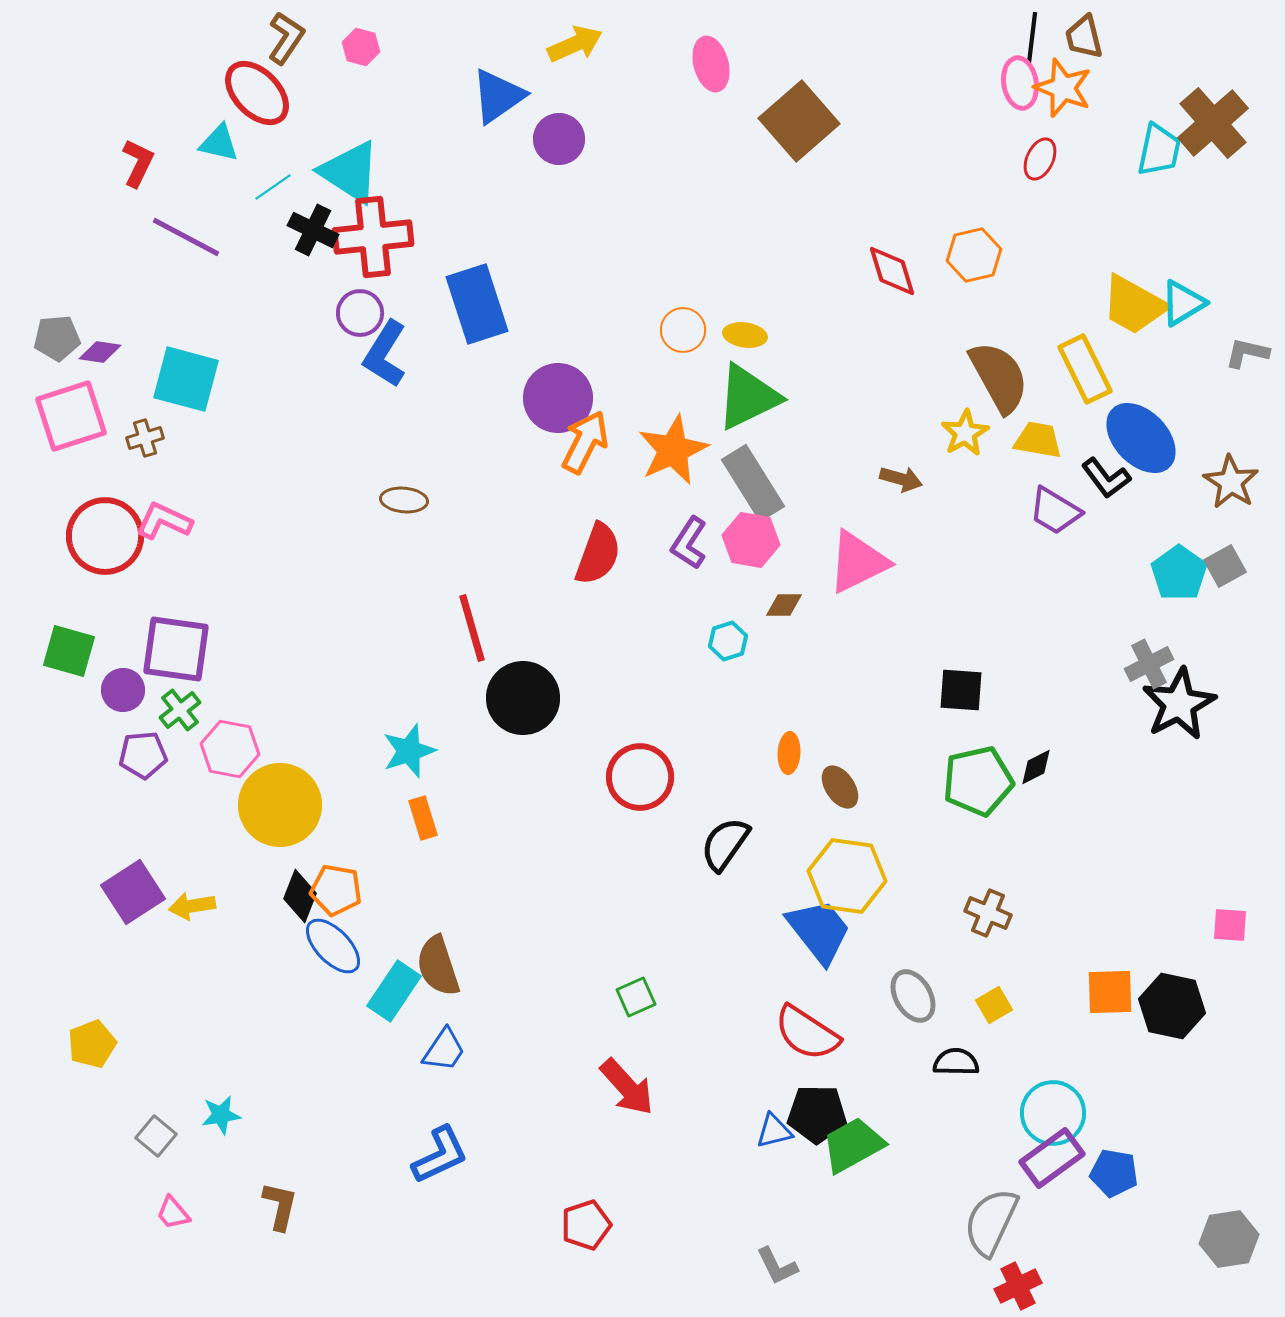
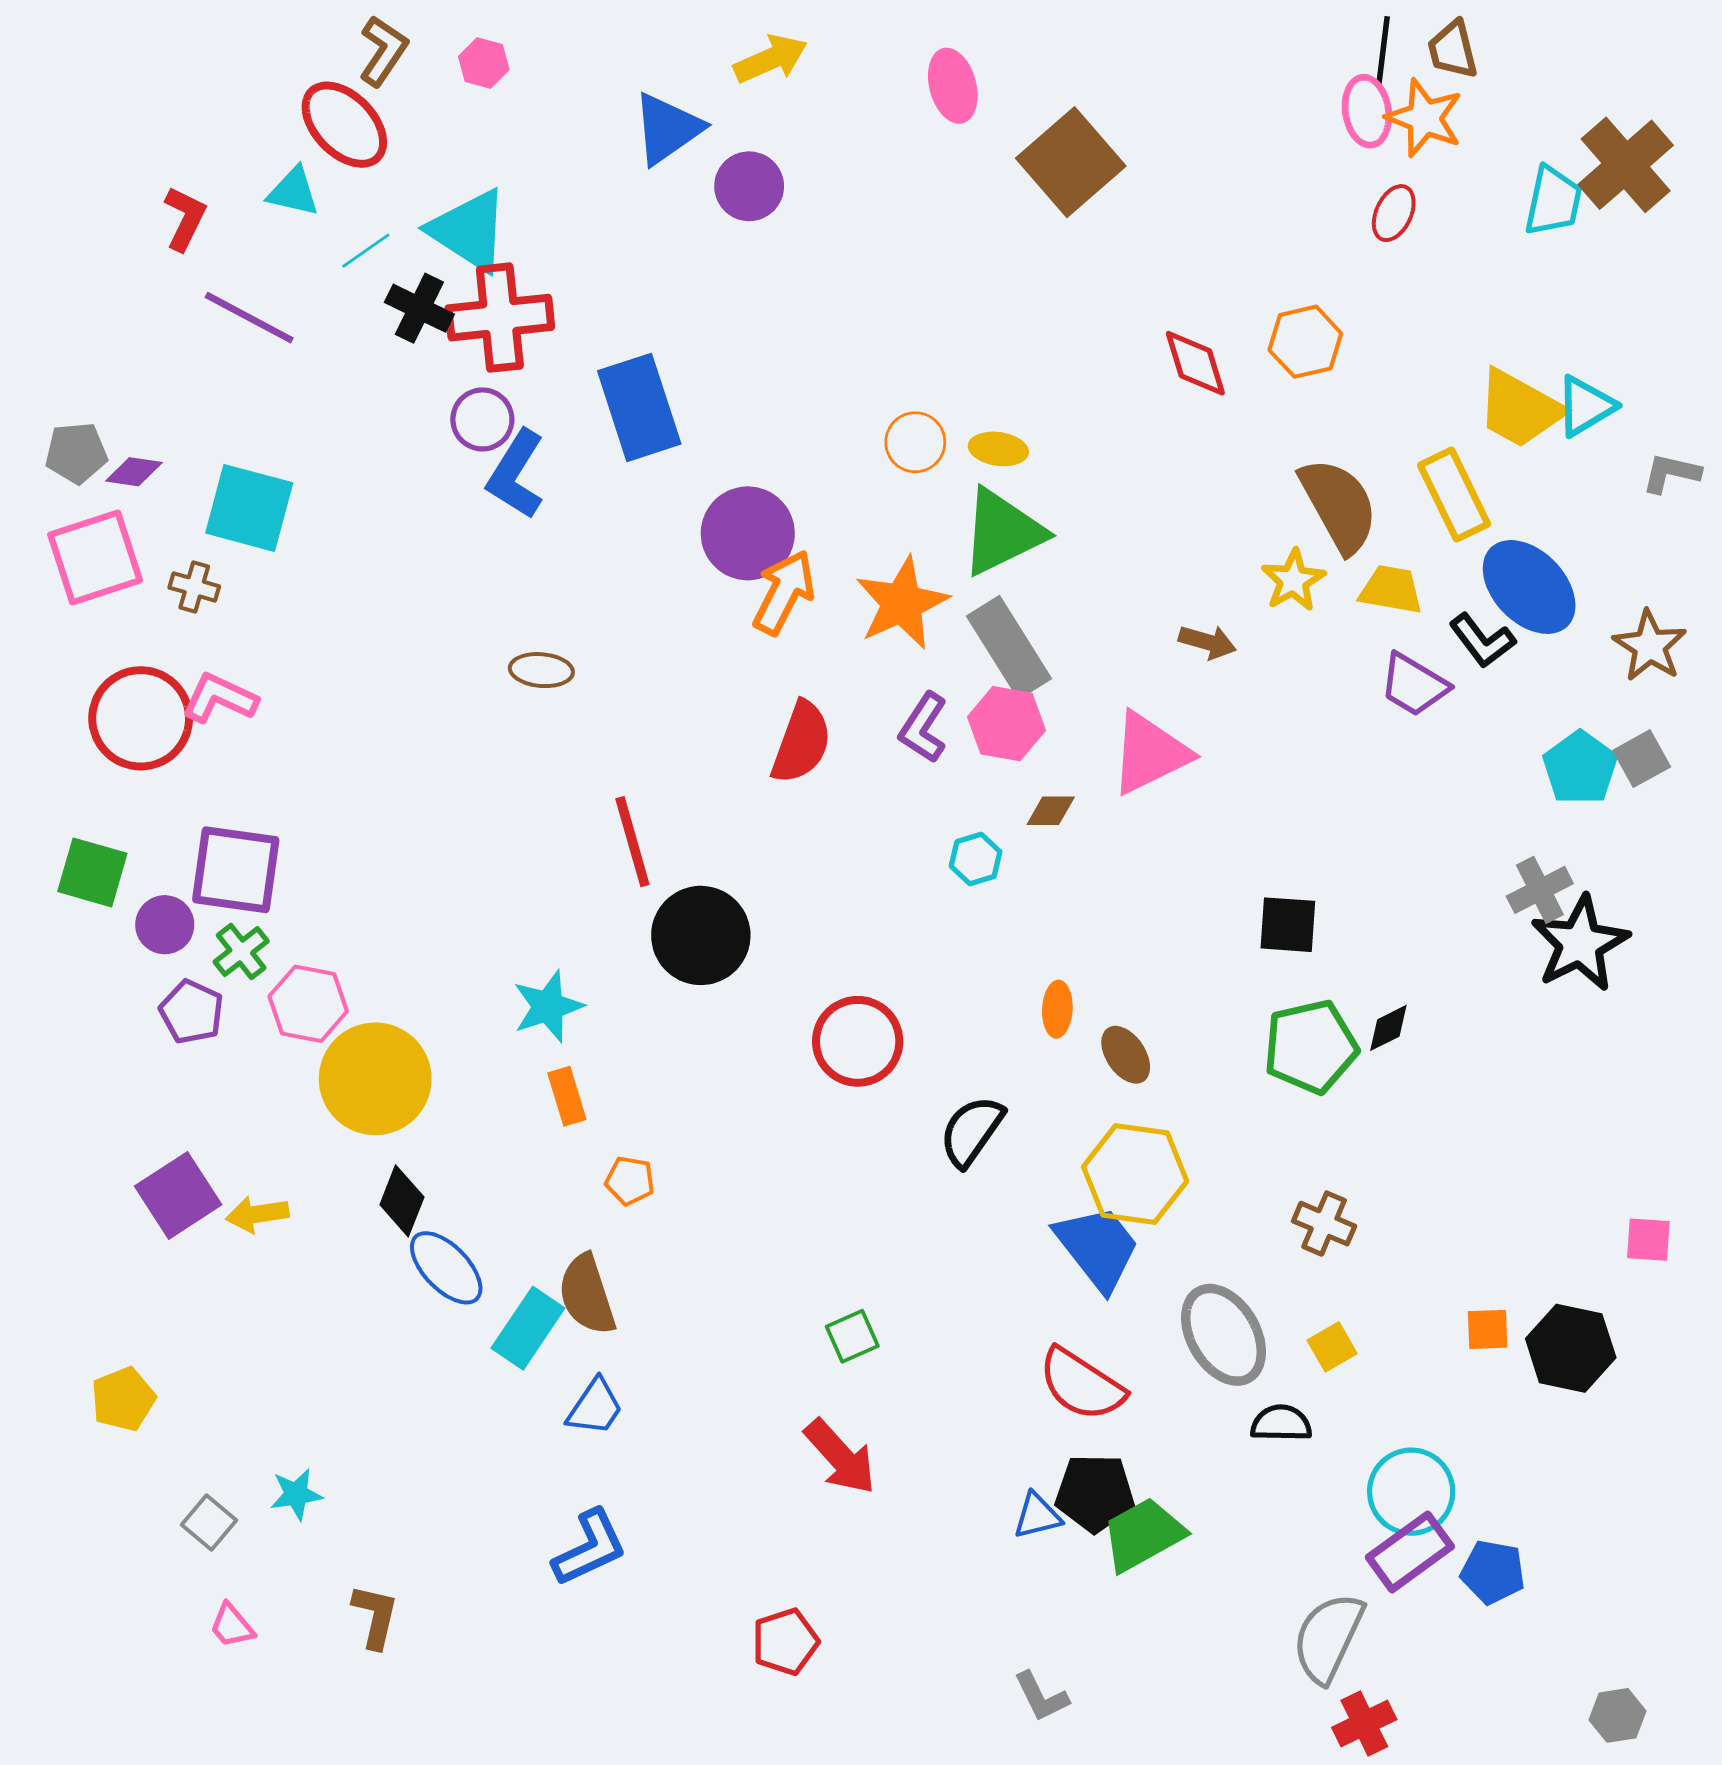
brown cross: (145, 438) -> (194, 587), turned 33
purple pentagon: (143, 755) -> (192, 1012), turned 30
orange pentagon: (336, 890) -> (630, 1181), moved, size x0.7
orange square: (1110, 992) -> (1488, 1329), size x0.7
gray ellipse: (913, 996) -> (1224, 1335), size x1.4
gray hexagon: (1229, 1239) -> (1618, 1715), moved, size x0.7

